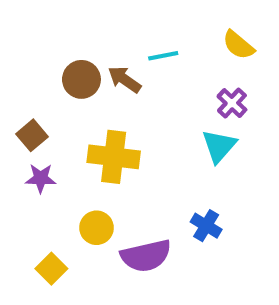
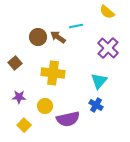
yellow semicircle: (238, 45) -> (107, 12), moved
purple cross: (232, 103) -> (108, 48), size x1.5
cyan triangle: (219, 146) -> (99, 81), moved
purple star: (41, 178) -> (19, 97), moved

